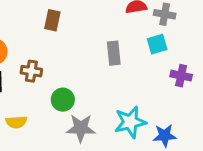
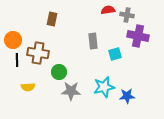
cyan square: (157, 44) -> (115, 54), moved
brown cross: (31, 71) -> (38, 53), size x1.5
purple cross: (181, 76) -> (138, 36), moved, size x1.5

